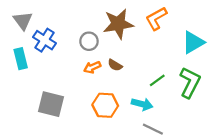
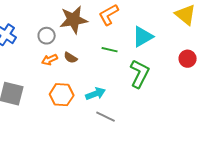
green line: (157, 80) -> (110, 50), moved, turned 49
cyan arrow: (142, 104) -> (96, 94), turned -36

